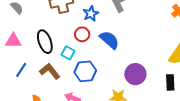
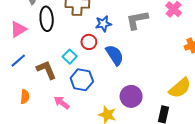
pink triangle: (13, 41) -> (18, 29), turned -48
black ellipse: (45, 42) -> (47, 19), moved

